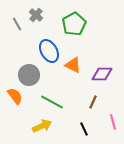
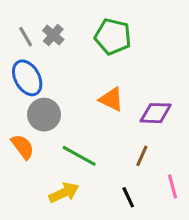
gray cross: (36, 15) -> (53, 35), moved
green pentagon: (74, 24) -> (113, 37), turned -30
blue ellipse: (49, 51) -> (27, 78), moved

